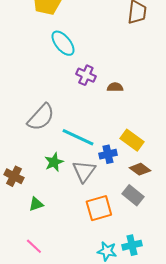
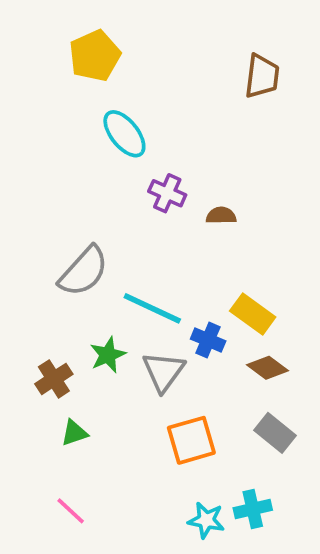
blue cross: (108, 154) -> (208, 340), turned 36
brown cross: (14, 176) -> (54, 379), moved, turned 30
gray rectangle: (133, 195) -> (275, 433), moved

